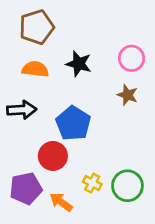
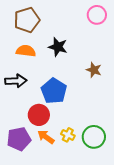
pink circle: (132, 58) -> (97, 15), moved
orange arrow: (61, 202) -> (46, 137), moved

